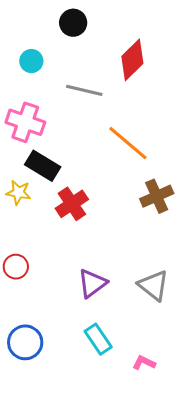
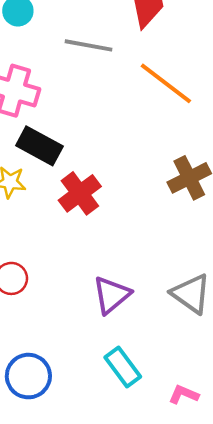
orange line: (128, 143) -> (166, 83), moved

